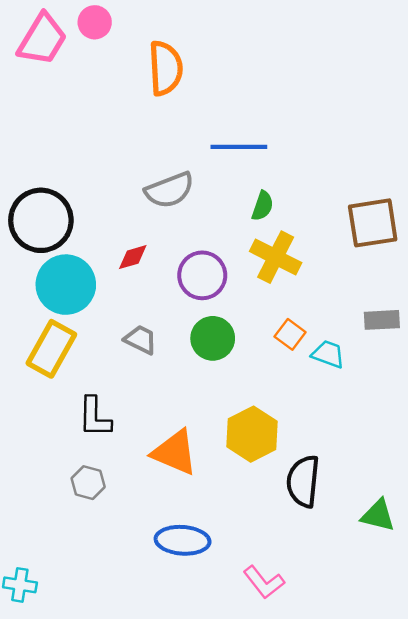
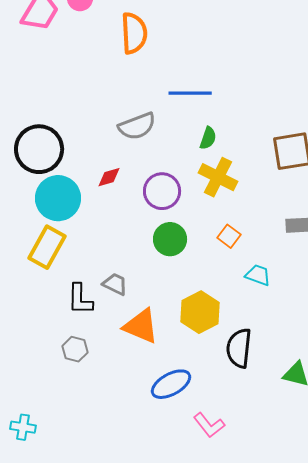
gray trapezoid: (141, 340) -> (115, 284), moved
cyan trapezoid: (328, 354) -> (258, 275), moved
blue ellipse: (183, 540) -> (171, 384), moved, turned -33

